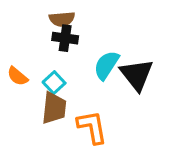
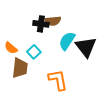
brown semicircle: (62, 19) -> (53, 21), moved
brown trapezoid: (54, 108) -> (20, 68), moved

